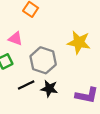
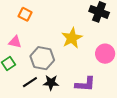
yellow star: (79, 42) -> (72, 38), turned -30

